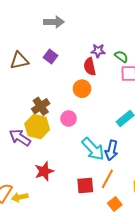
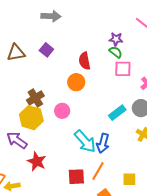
purple star: (98, 51) -> (116, 39), moved
purple arrow: (20, 138) -> (17, 140), moved
red star: (44, 171) -> (37, 161), turned -30

